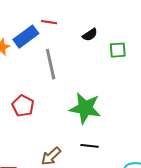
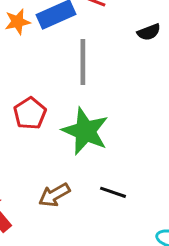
green star: (85, 108) -> (85, 131), moved

